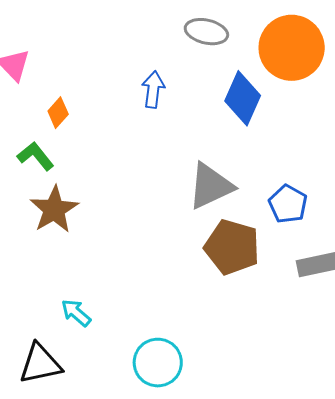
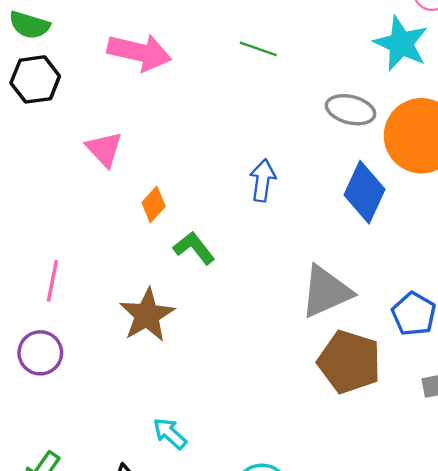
gray ellipse: (206, 32) -> (351, 110), moved
green L-shape: (36, 156) -> (194, 248), moved

